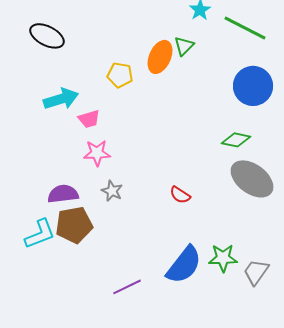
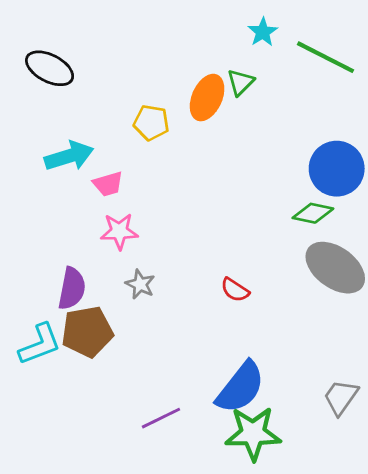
blue circle: (253, 86) -> (337, 169), moved
purple semicircle: (63, 194) -> (72, 288), turned 108
green star: (223, 258) -> (253, 433), moved, size x1.4

